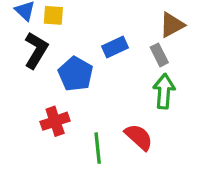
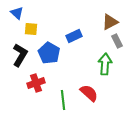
yellow square: (53, 15) -> (31, 29), moved
black L-shape: (36, 50) -> (20, 55), moved
gray rectangle: (159, 55) -> (117, 41), moved

